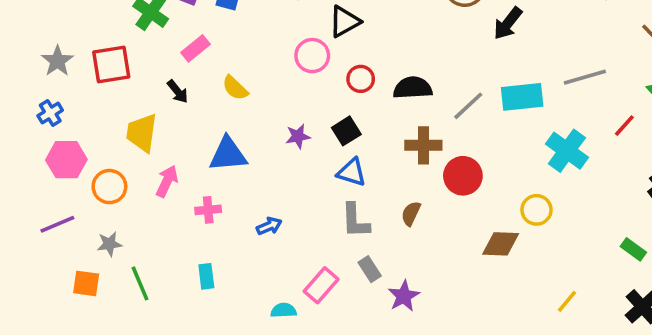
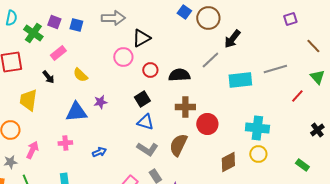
gray line: (468, 106) -> (210, 60), moved
purple star: (298, 136) -> (100, 102), moved
cyan cross: (567, 151) -> (257, 128), moved, turned -30
pink arrow: (167, 181) -> (32, 150), moved
yellow circle: (536, 210) -> (258, 154), moved
brown semicircle: (411, 213) -> (178, 145), size x1.6
gray L-shape: (355, 221) -> (147, 149), turned -55
brown diamond: (501, 244) -> (228, 162), turned -30

